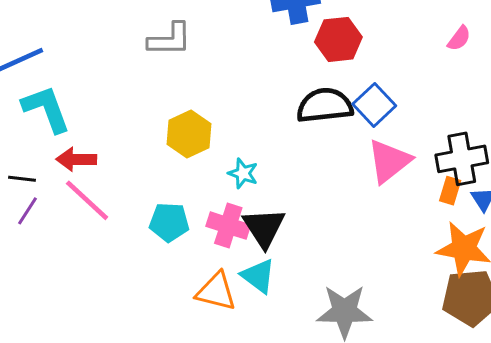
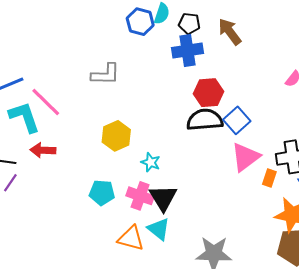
red hexagon: (338, 39) -> (208, 93), moved
orange rectangle: (450, 191) -> (269, 178), moved
pink line: (87, 200) -> (46, 102), moved

